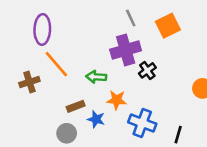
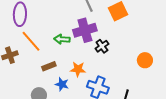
green arrow: (96, 77) -> (62, 39), moved
brown rectangle: (76, 106) -> (49, 66), moved

